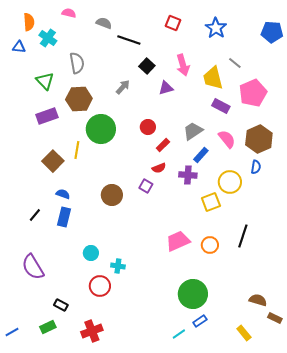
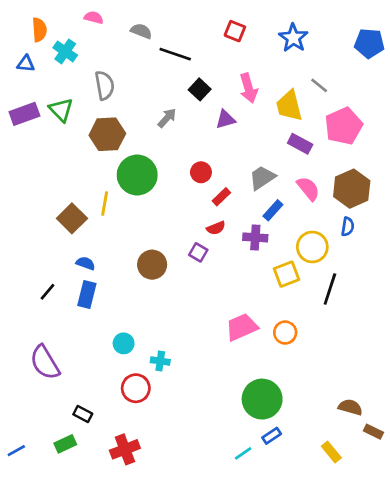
purple rectangle: (47, 116) -> (24, 114), moved
black line: (243, 236) -> (330, 289), moved

